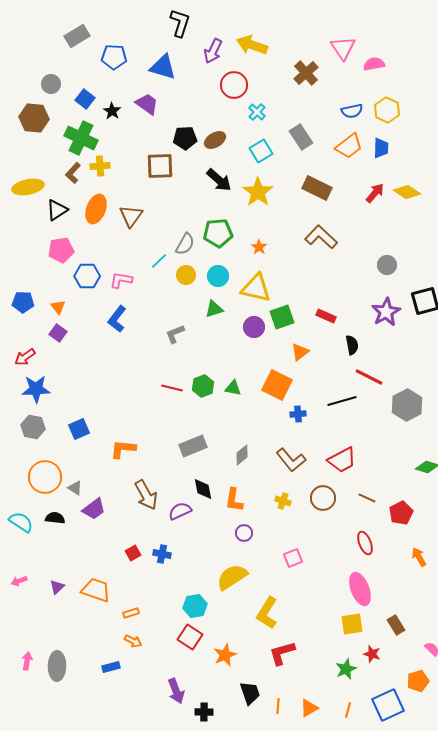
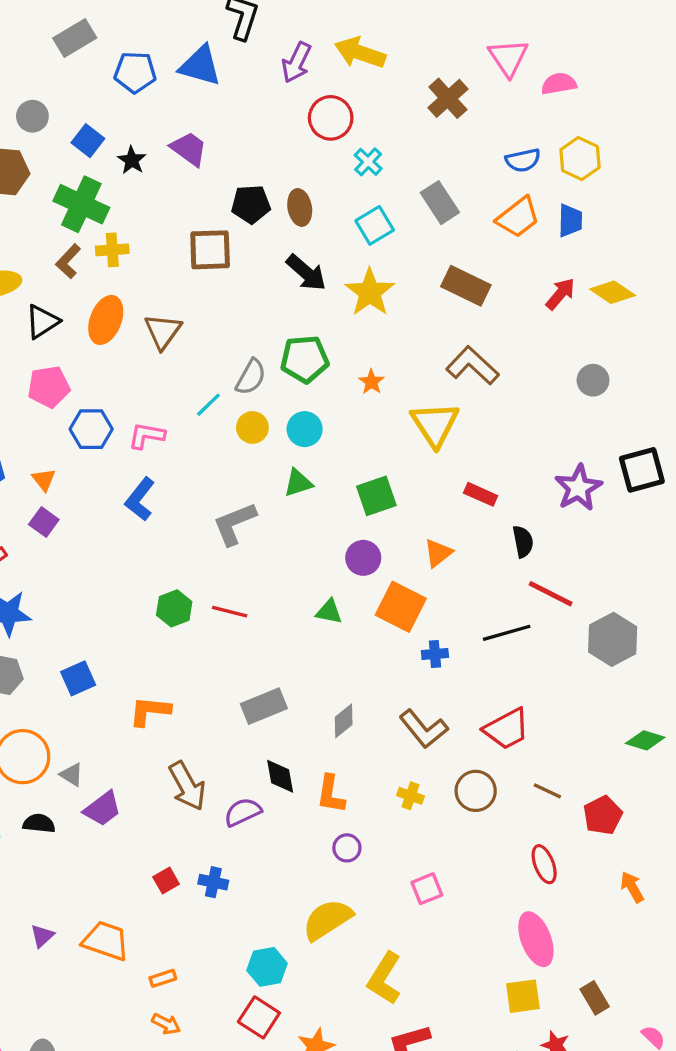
blue triangle: (163, 67) -> (200, 66), moved
brown ellipse: (215, 140) -> (300, 207), turned -70
gray circle: (387, 265) -> (593, 380), moved
yellow triangle: (256, 288) -> (435, 424), moved, turned 44
green square: (282, 317) -> (376, 496), moved
purple circle: (254, 327) -> (363, 558), moved
gray L-shape: (175, 334) -> (235, 524), size x1.4
green hexagon: (203, 386) -> (174, 608), moved

